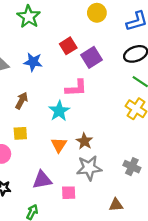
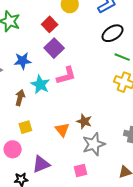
red square: (68, 46) -> (50, 24), moved
purple square: (91, 57) -> (54, 48), moved
cyan star: (59, 111) -> (40, 84), moved
purple triangle: (42, 180) -> (41, 164), moved

